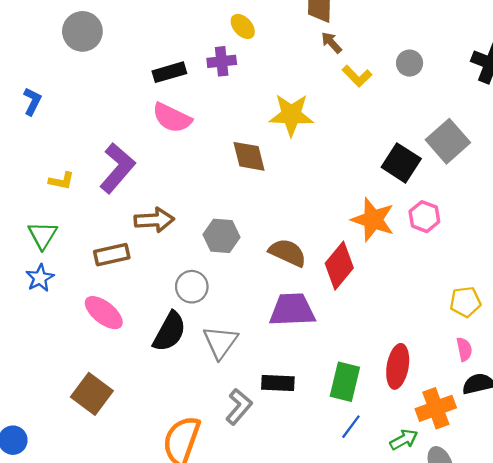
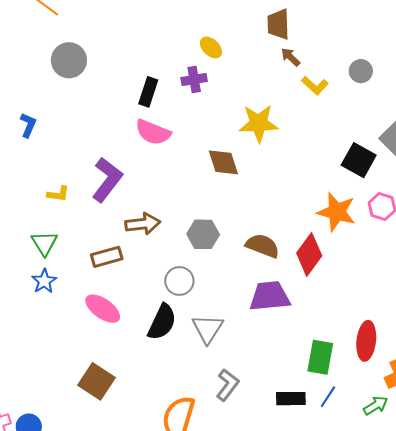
black rectangle: (169, 72) -> (148, 92), turned -52
black rectangle: (278, 383) -> (291, 399), moved

